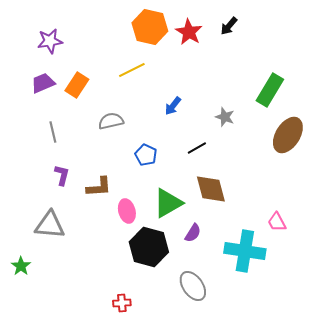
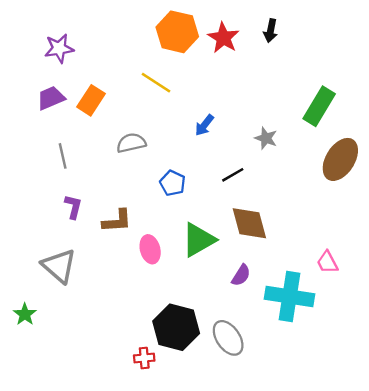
black arrow: (229, 26) -> (271, 31), turned -30
yellow line: (132, 70) -> (156, 83), turned 60
gray triangle: (50, 225) -> (59, 266), turned 36
purple semicircle: (193, 233) -> (241, 275), moved
black hexagon: (149, 247) -> (176, 327), moved

